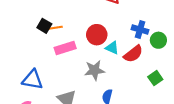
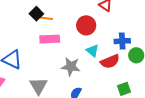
blue cross: (140, 30) -> (122, 41), turned -35
red circle: (97, 35) -> (86, 25), moved

